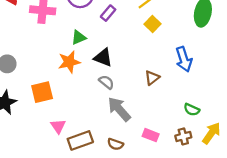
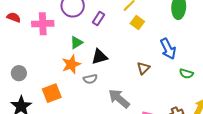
black triangle: (103, 58) -> (99, 57), turned -30
gray semicircle: (106, 82) -> (90, 79), moved, turned 136
green semicircle: (192, 110) -> (186, 74), moved

